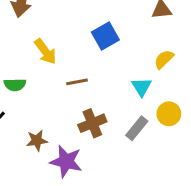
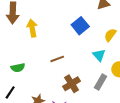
blue square: (105, 36) -> (80, 26), moved
yellow arrow: (45, 51) -> (32, 28), moved, turned -144

